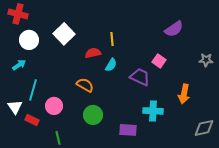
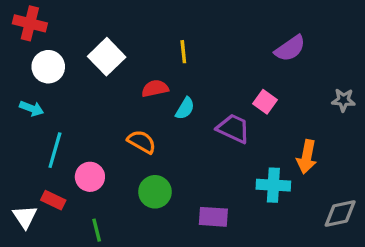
yellow line: (112, 39) -> (183, 52), moved
cyan arrow: (19, 65) -> (32, 108), turned 56
white triangle: (15, 107) -> (25, 217), moved
cyan cross: (153, 111) -> (273, 185), moved

